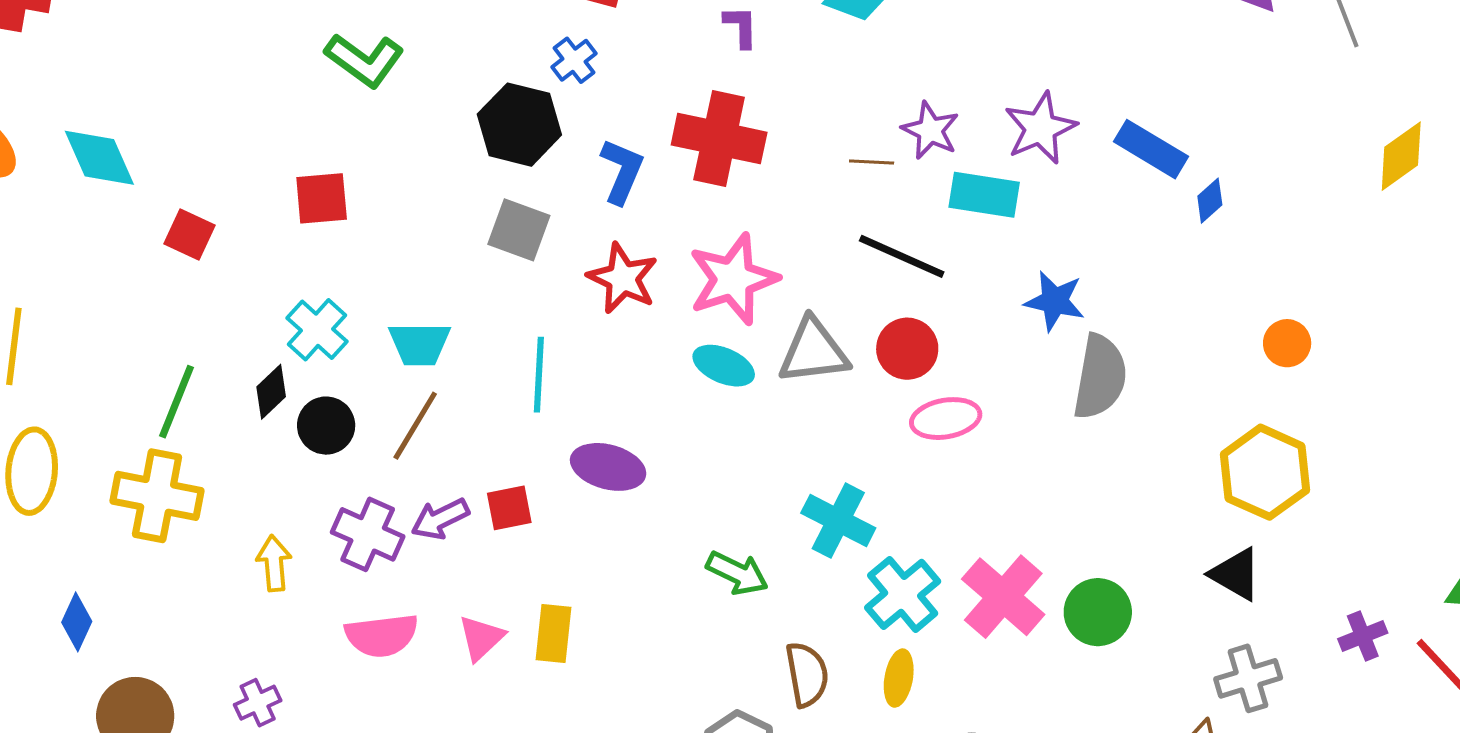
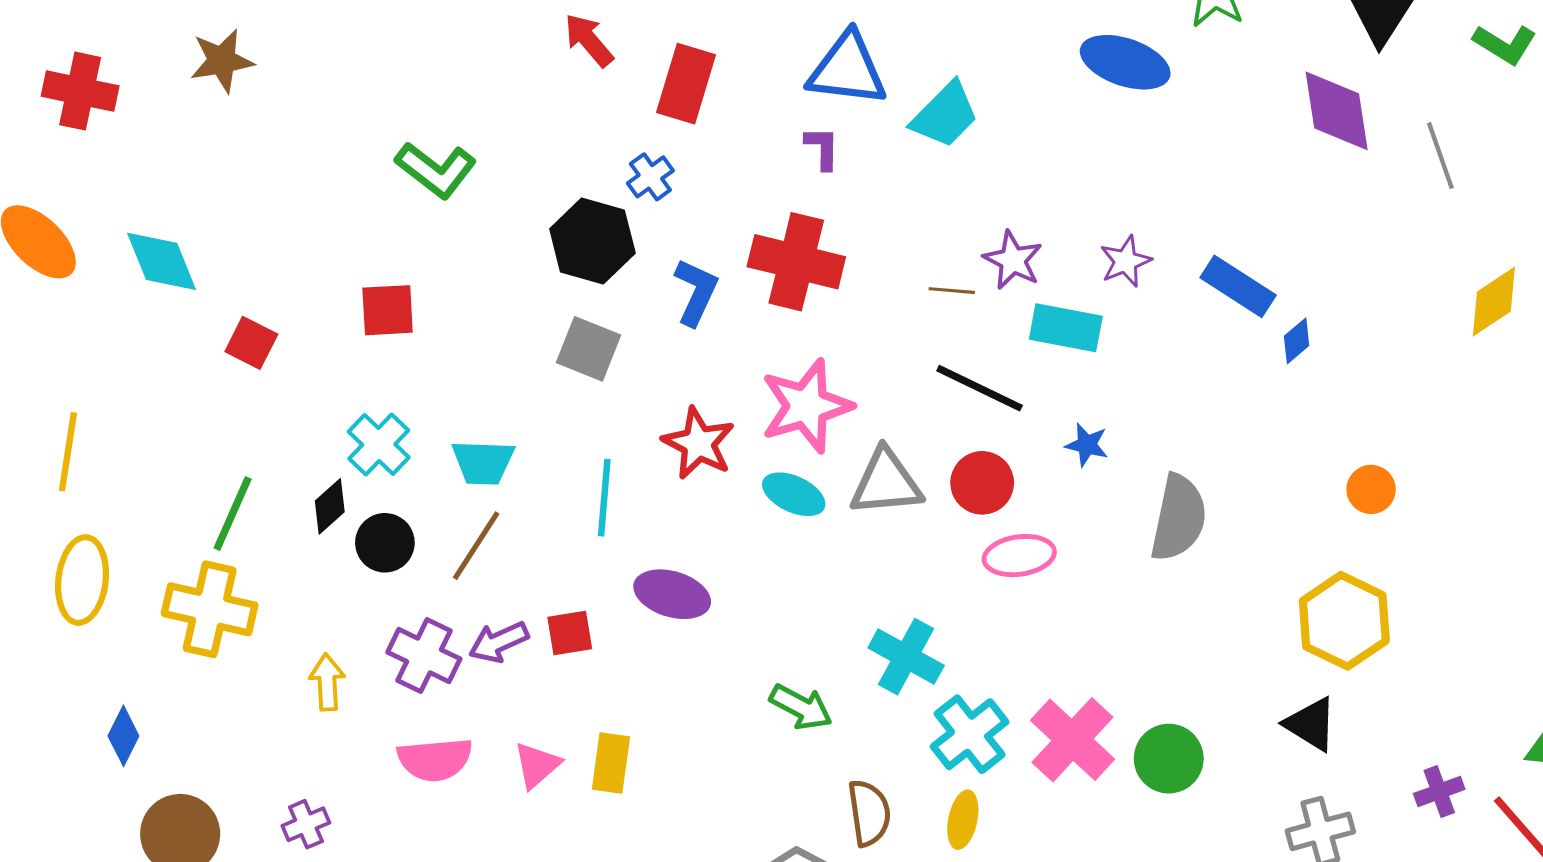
purple star: (1040, 128) -> (1126, 261), size x0.7
red star: (623, 278) -> (699, 443), moved
blue star: (1055, 301) -> (1087, 445), moved, size x0.7

